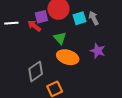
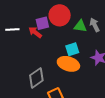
cyan square: (79, 18) -> (72, 49), moved
green triangle: (60, 38) -> (80, 26), moved, turned -40

